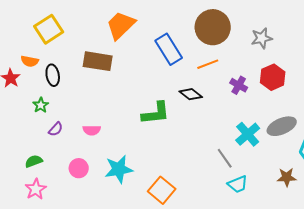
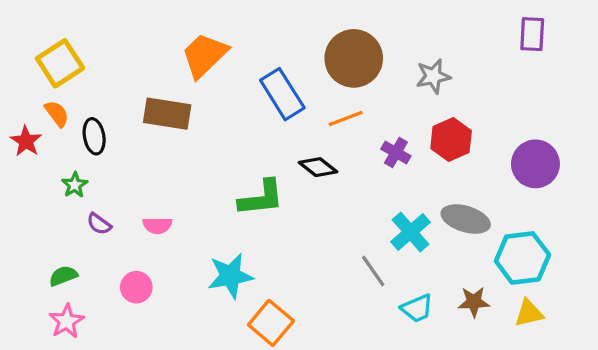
yellow square: (49, 29) -> (60, 63), moved
orange semicircle: (30, 61) -> (57, 114), turned -138
gray ellipse: (282, 126) -> (466, 219), turned 40
purple semicircle: (56, 129) -> (99, 224), turned 84
cyan star: (119, 169) -> (230, 276), moved
cyan trapezoid: (238, 184) -> (417, 308), moved

